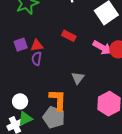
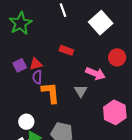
pink arrow: (102, 48) -> (95, 74), moved
orange L-shape: (58, 100) -> (51, 93), moved

